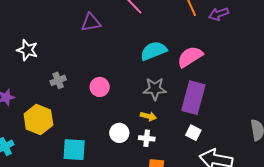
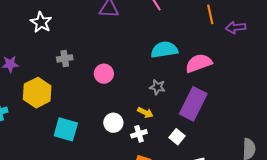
gray star: (155, 89) -> (157, 87), size x0.7
white square: (193, 133) -> (177, 137), moved
white cross: (147, 138) -> (139, 134), turned -35

